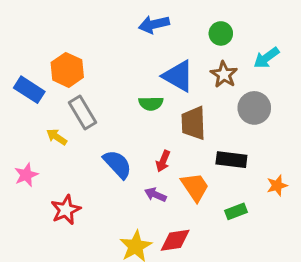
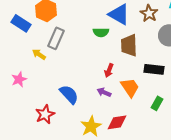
gray rectangle: (82, 113) -> (56, 38), turned 55
blue semicircle: (117, 164) -> (69, 94), moved
red star: (66, 210) -> (45, 114), moved
green rectangle: (236, 211) -> (157, 103), turned -40

